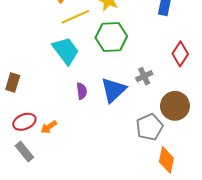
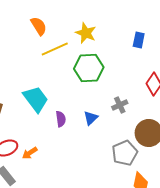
cyan trapezoid: (66, 51) -> (36, 99), moved
blue triangle: (113, 90) -> (91, 118), size x0.6

